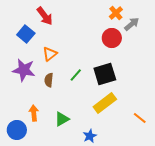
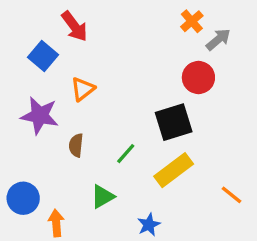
red circle: (112, 38) -> (198, 78), moved
green line: (76, 75) -> (126, 154), moved
brown semicircle: (49, 80) -> (76, 145), moved
orange arrow: (34, 113) -> (56, 223), moved
blue circle: (17, 130) -> (23, 198), moved

